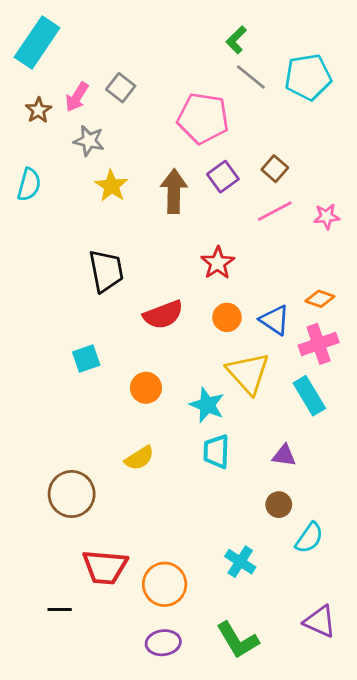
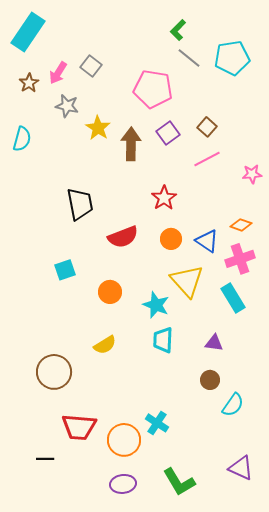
yellow star: (111, 186) -> (98, 128), moved
pink star: (327, 216) -> (252, 174), moved
cyan cross: (240, 562) -> (157, 423), moved

